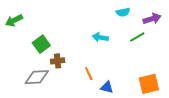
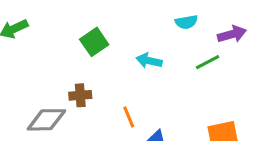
green square: (41, 44) -> (94, 42), moved

